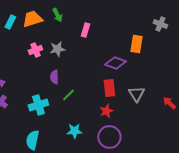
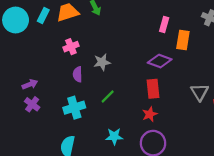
pink rectangle: (85, 30) -> (164, 24), moved
gray star: (57, 49) -> (102, 62), moved
purple semicircle: (54, 77) -> (78, 74), moved
gray triangle: (136, 94) -> (200, 92), moved

